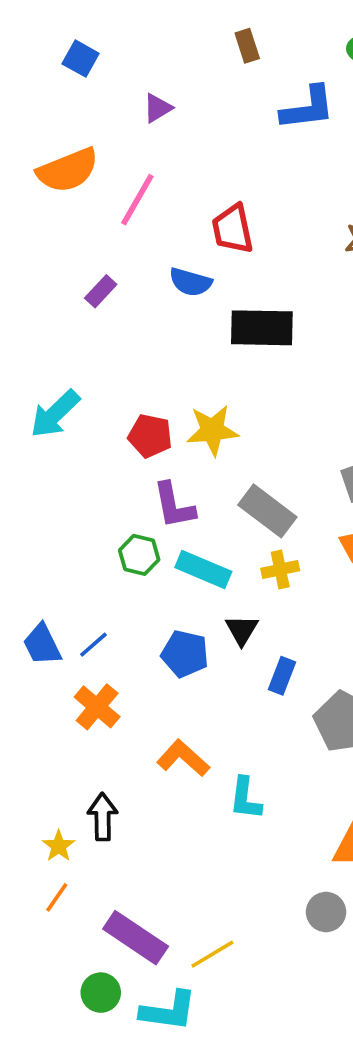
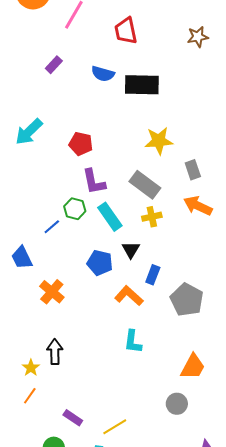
blue semicircle: (190, 282) -> (103, 74), moved
yellow star: (212, 430) -> (159, 141), moved
cyan rectangle: (203, 570) -> (110, 217), turned 32
blue line: (93, 645) -> (52, 227), moved
orange L-shape: (183, 758) -> (129, 296), moved
purple rectangle: (136, 938) -> (73, 418), size x0.6

